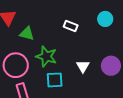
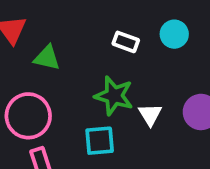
cyan circle: (105, 19) -> (174, 34), moved
green star: (46, 56) -> (114, 96), moved

